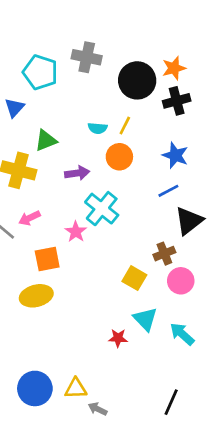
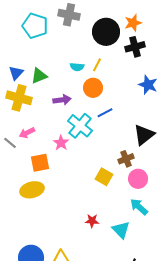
blue triangle: (14, 108) -> (16, 73), moved
blue star: (175, 155) -> (148, 85), moved
blue line: (168, 191) -> (105, 113), moved
cyan triangle: (145, 319) -> (121, 230), moved
cyan arrow: (182, 334) -> (139, 207), moved

